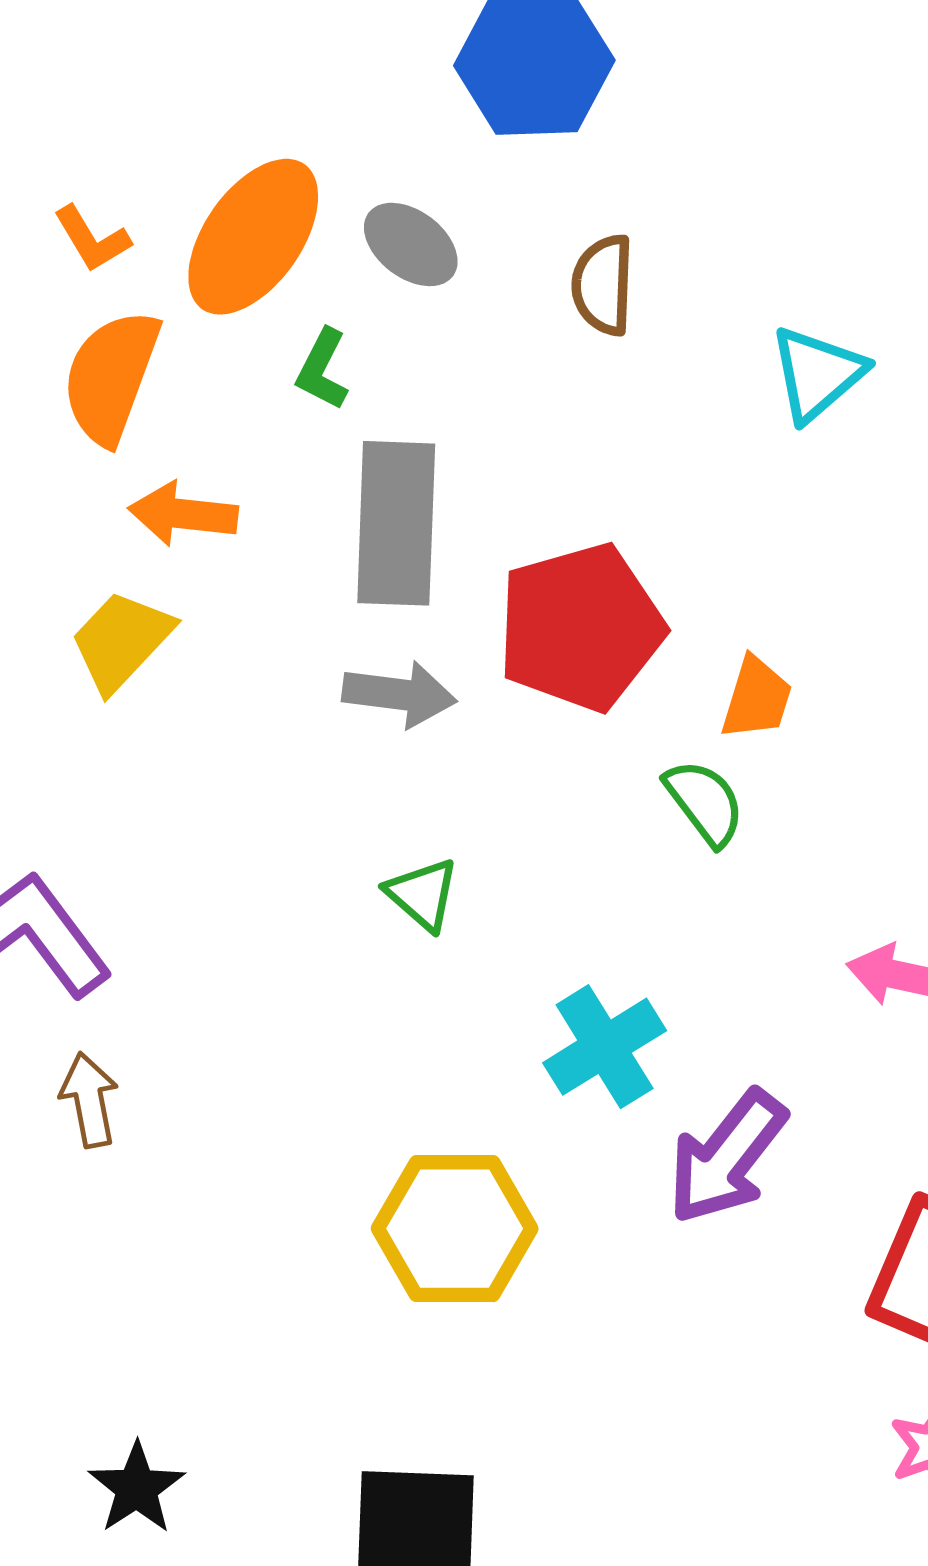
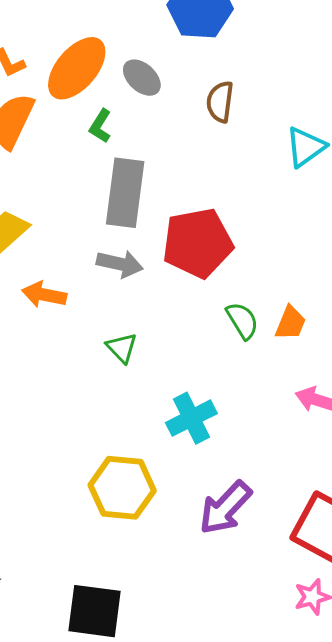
orange arrow: (183, 514) -> (44, 295), moved
orange trapezoid: (757, 698) -> (290, 323), moved
purple arrow: (727, 1157) -> (225, 508), moved

